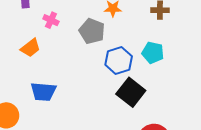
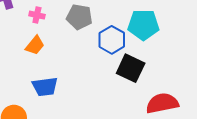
orange trapezoid: (30, 48) -> (35, 45), moved
cyan pentagon: (153, 53) -> (143, 25), size x1.4

